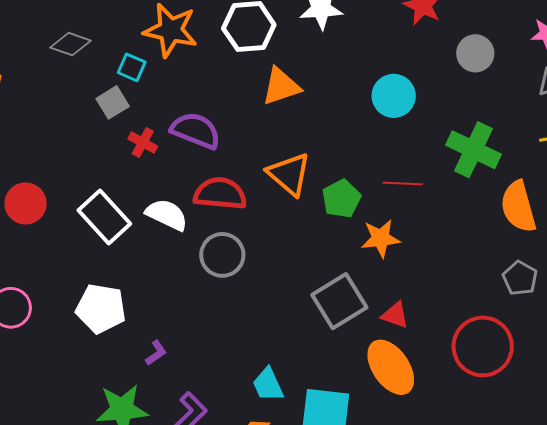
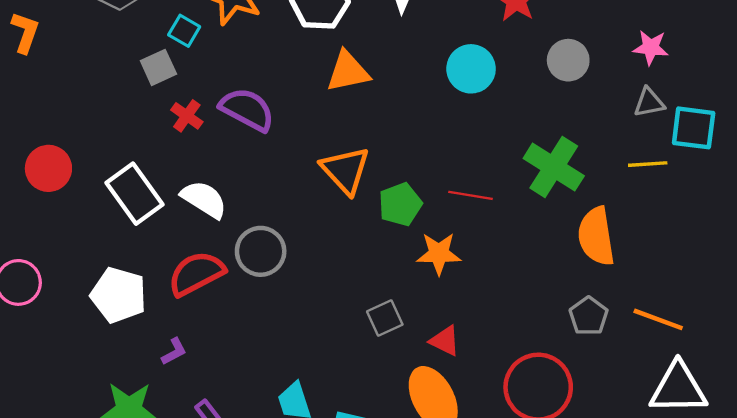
cyan circle: (394, 96) -> (471, 69), moved
red semicircle: (220, 194) -> (196, 274), moved, turned -40
gray square: (339, 301) -> (385, 318), size x0.6

